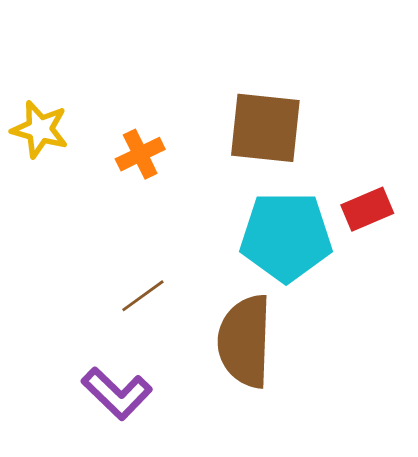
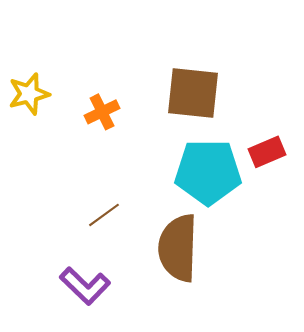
yellow star: (40, 129) -> (29, 94), turned -30

